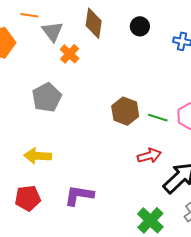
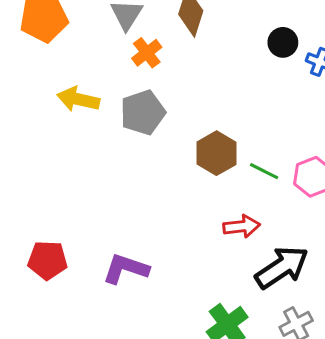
black circle: (140, 26) -> (283, 42), moved
gray pentagon: (47, 97) -> (143, 112), moved
yellow arrow: (38, 156) -> (78, 99), moved

